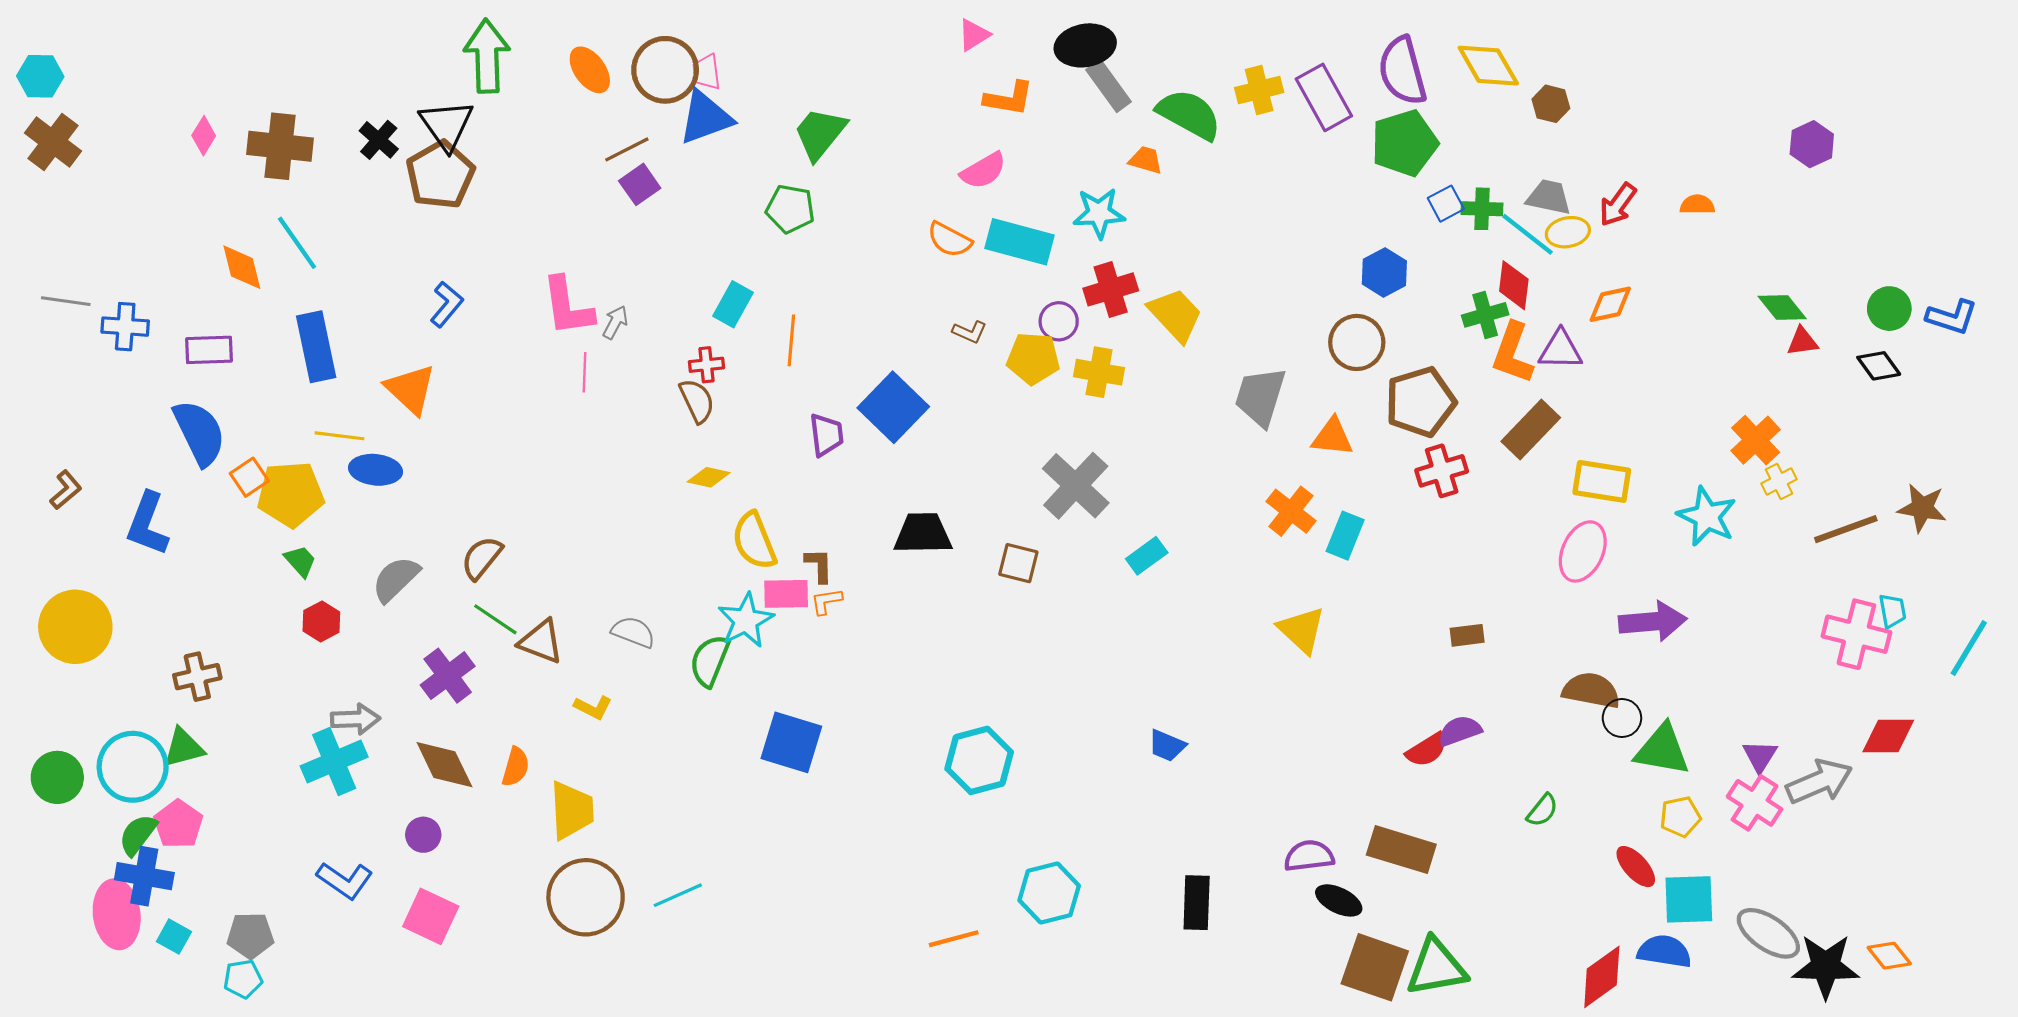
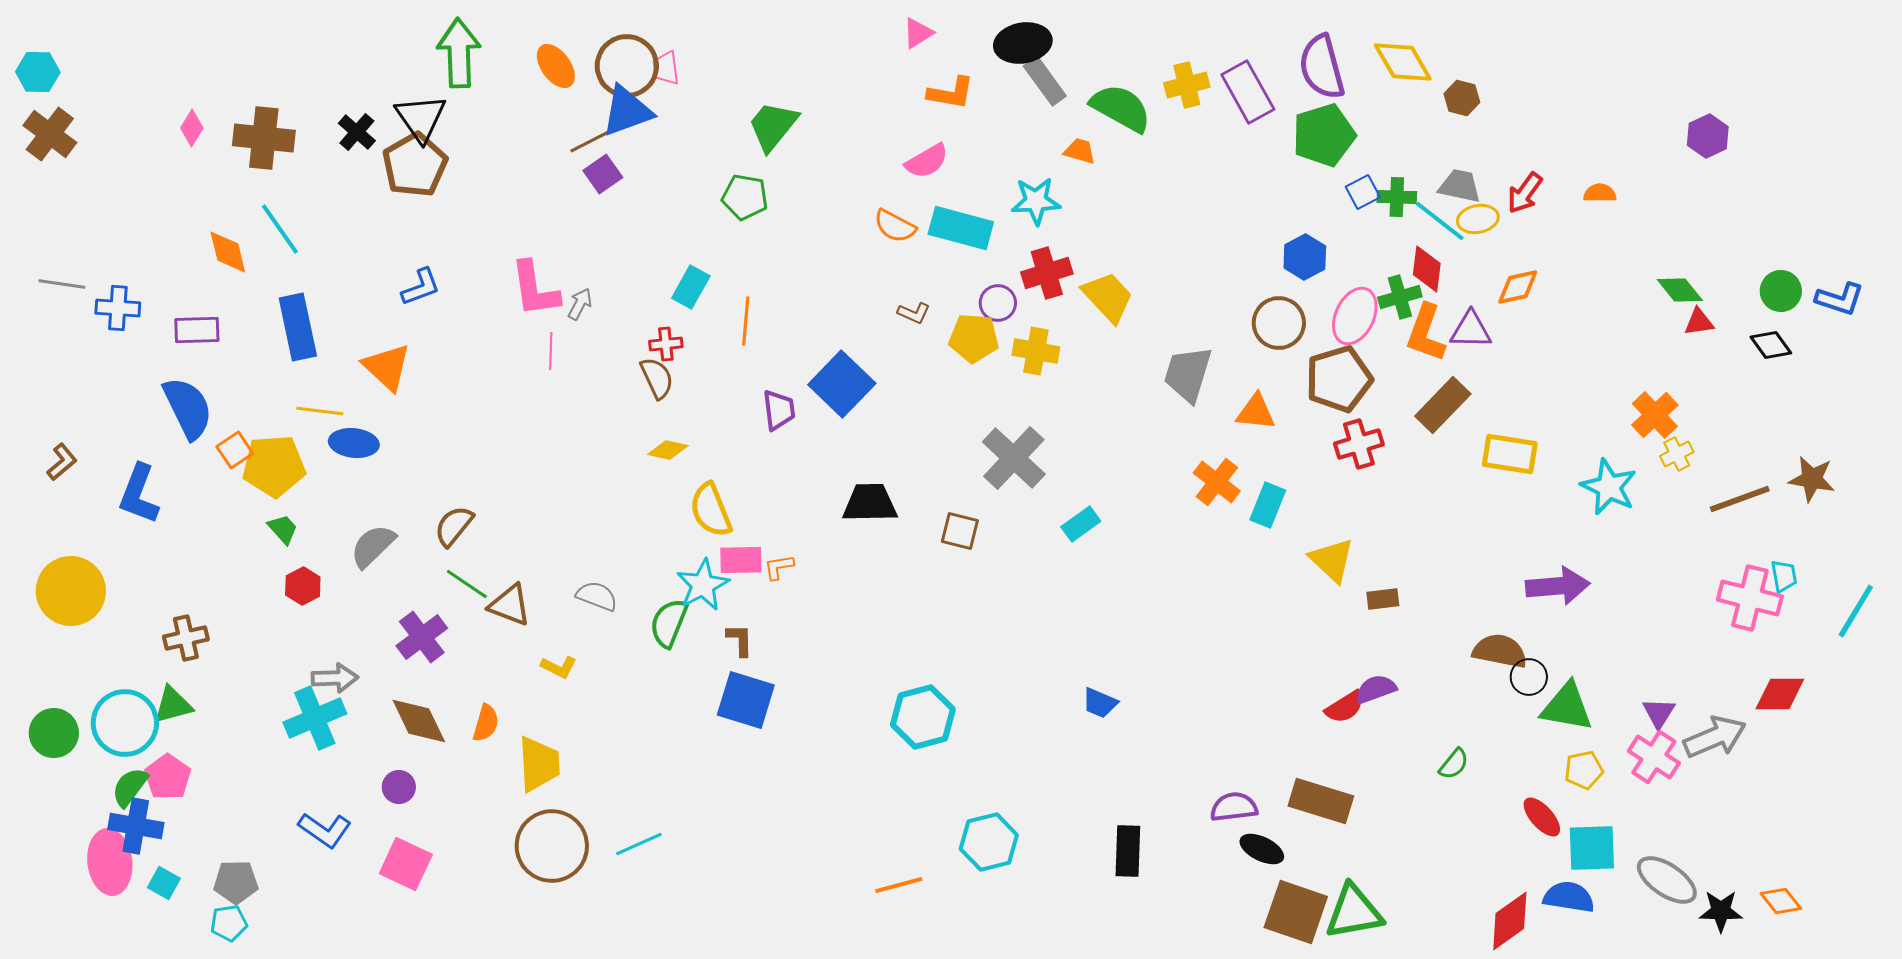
blue triangle: (705, 118) -> (627, 111), moved
blue L-shape: (447, 304) -> (421, 287), turned 30
pink ellipse: (1583, 551) -> (1355, 316), moved
brown L-shape: (819, 565) -> (740, 640), moved
yellow triangle: (1302, 630) -> (1332, 560), moved
black star: (1826, 966) -> (1721, 911), size x0.7

